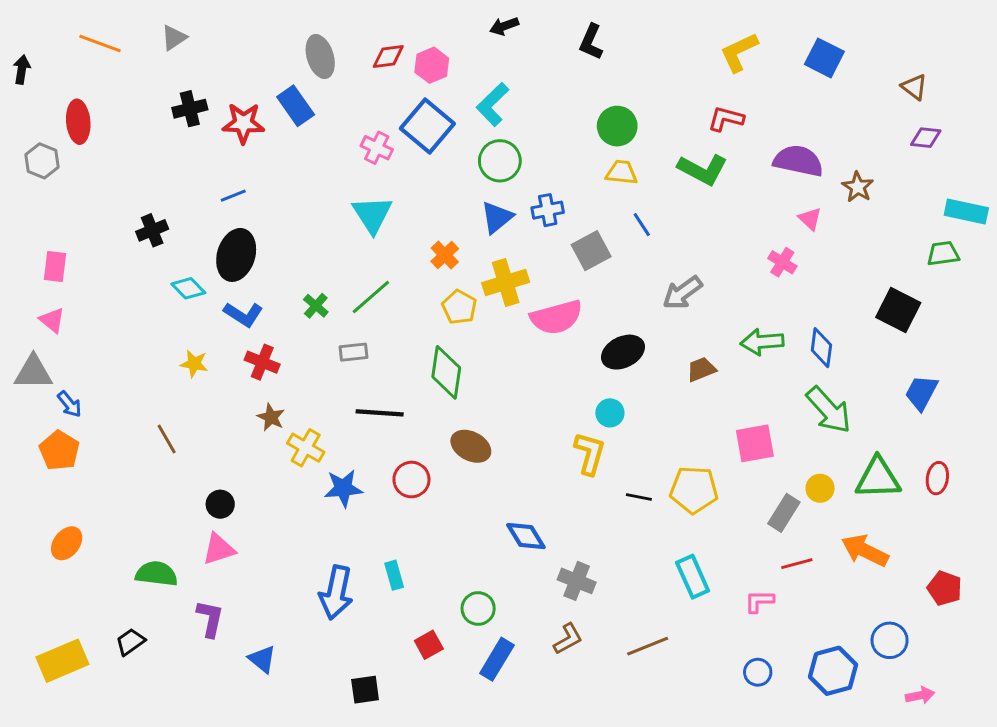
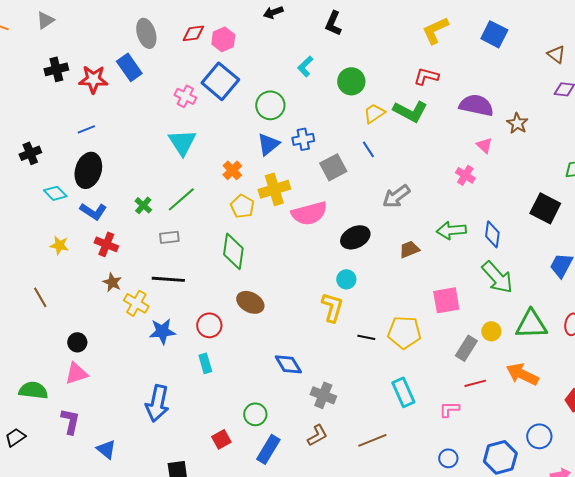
cyan L-shape: (493, 104) -> (305, 66), moved, size x0.7
yellow trapezoid: (622, 172) -> (374, 113), moved, turned -40
black line: (380, 413) -> (168, 279), moved
cyan rectangle: (394, 575) -> (205, 363), moved

